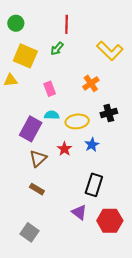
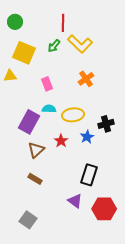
yellow L-shape: (110, 51) -> (80, 44), moved
black cross: (109, 113) -> (106, 124), moved

